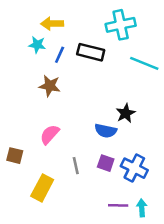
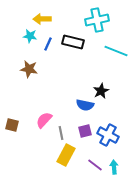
brown star: (50, 86) -> (29, 69), moved
pink semicircle: (50, 134) -> (44, 120), moved
purple square: (106, 163) -> (85, 131), turned -32
yellow rectangle: (42, 188) -> (66, 155), moved
purple line: (118, 205) -> (95, 165), turned 35

